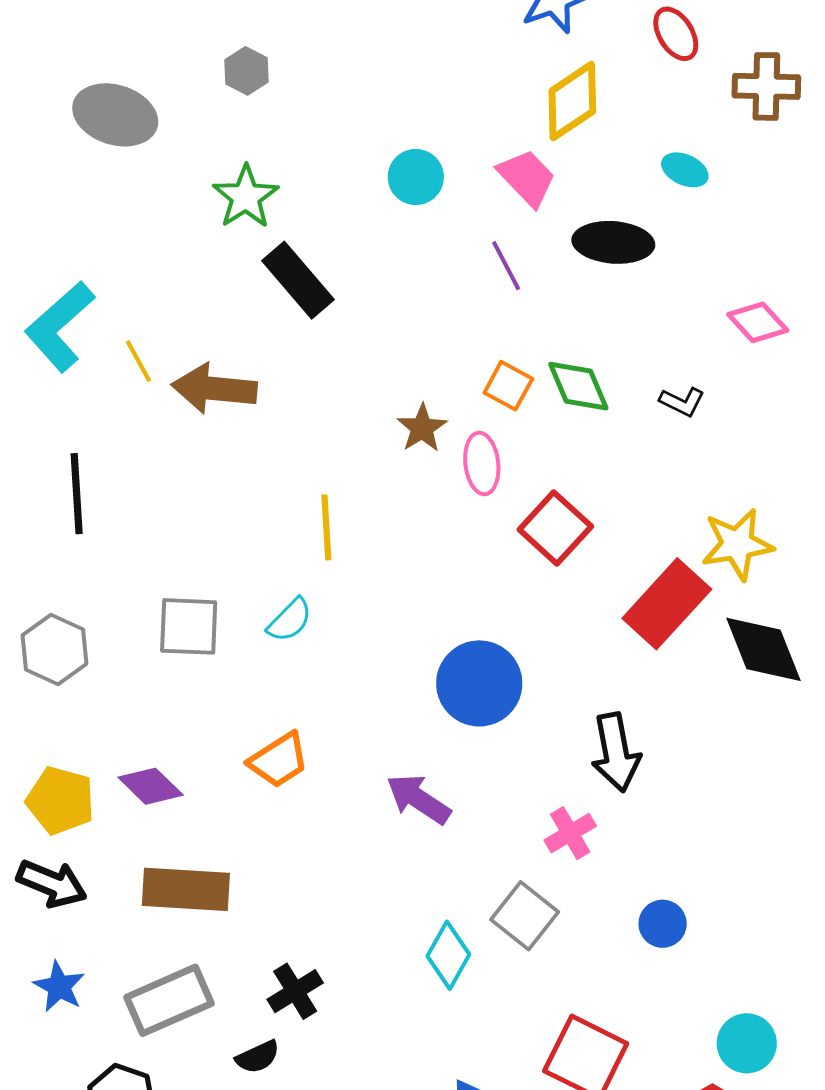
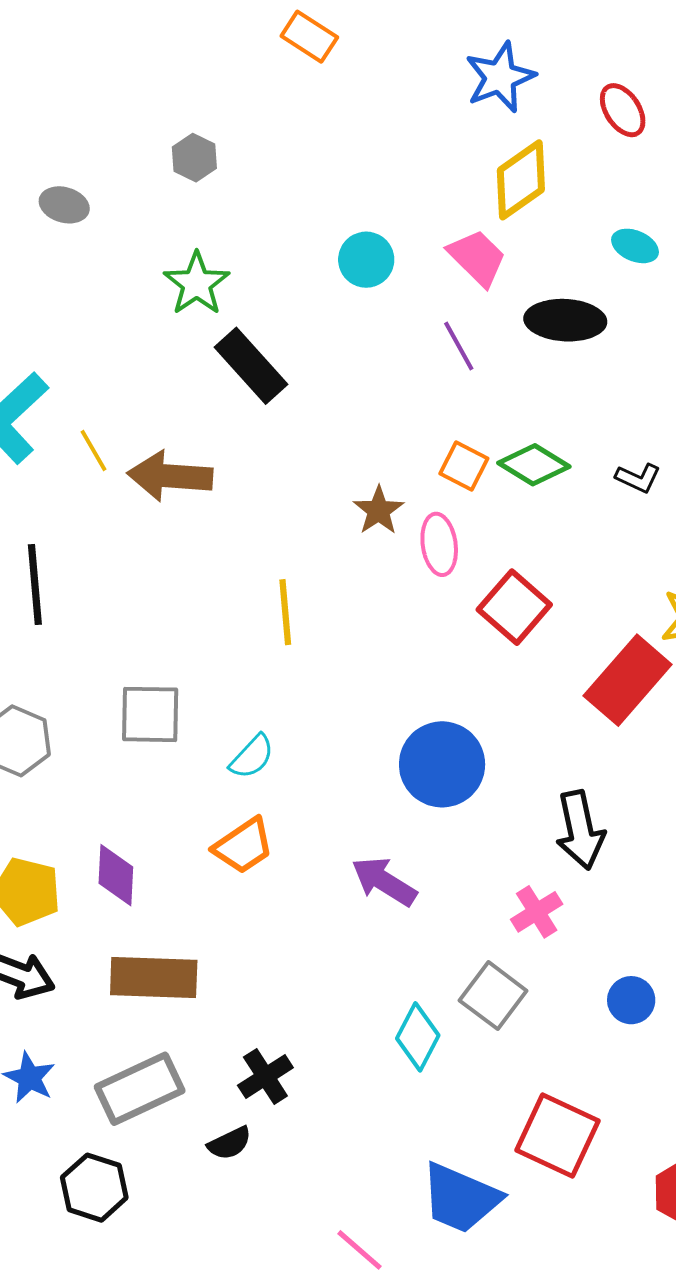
gray ellipse: (115, 115) -> (64, 205), size x0.6
green diamond: (578, 386) -> (534, 465), turned -34
cyan semicircle: (290, 620) -> (252, 757), moved
purple diamond: (151, 786) -> (116, 875), turned 50

